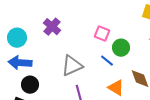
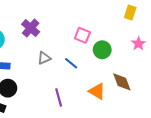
blue line: (107, 61) -> (71, 63), moved
gray triangle: (72, 66) -> (44, 58), moved, size x0.6

